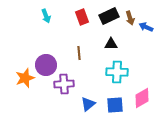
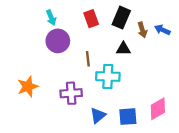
black rectangle: (109, 16) -> (121, 18), turned -42
brown arrow: (130, 18) -> (142, 30), moved
purple circle: (46, 65) -> (58, 41), moved
cyan cross: (117, 72) -> (108, 77), moved

